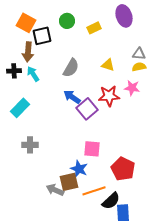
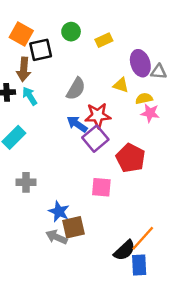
purple ellipse: (124, 16) -> (140, 63), moved
yellow semicircle: (139, 67) -> (144, 98), moved
red star: (109, 96) -> (98, 115), moved
blue star: (79, 169) -> (59, 212), moved
red pentagon: (123, 169) -> (131, 158), moved
orange line: (94, 191) -> (143, 238), moved, turned -30

